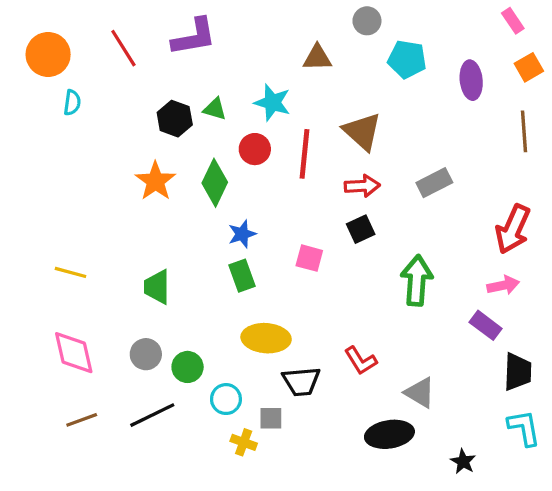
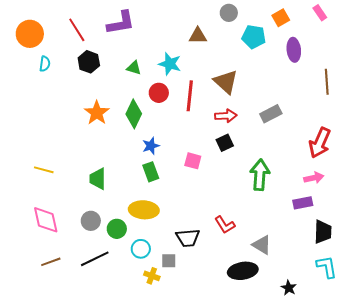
orange square: (529, 67) -> (281, 18), moved
black hexagon: (175, 119) -> (89, 62), moved
purple rectangle: (486, 325) -> (303, 203), turned -48
yellow ellipse: (266, 338) -> (144, 210), moved

